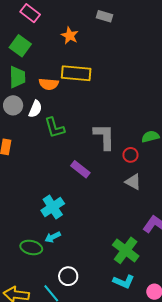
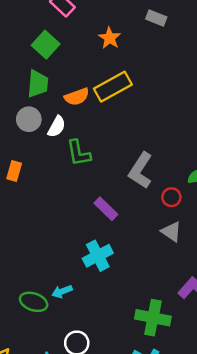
yellow rectangle: (76, 73) -> (113, 87), turned -40
orange semicircle: (49, 84) -> (77, 97), turned -30
gray L-shape: (104, 137) -> (140, 171), turned -152
cyan cross: (53, 207) -> (98, 256), moved
green cross: (126, 250) -> (153, 318), turned -32

